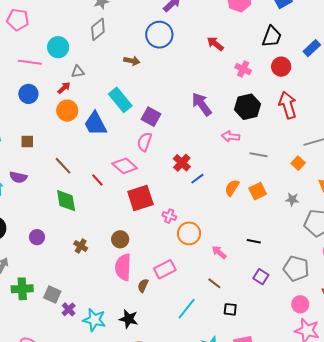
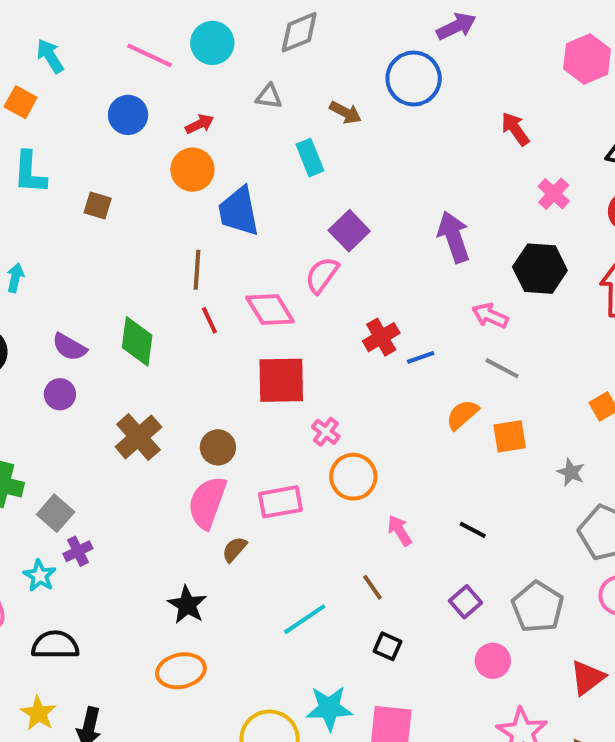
gray triangle: (78, 72) -> (269, 96), moved
cyan rectangle: (120, 100) -> (310, 158), moved, size x0.7
gray line: (258, 155) -> (502, 368), moved
brown line: (63, 166) -> (197, 270), moved, turned 30
purple semicircle: (18, 177) -> (69, 347), moved
blue line: (197, 179) -> (421, 357), moved
brown cross: (81, 246) -> (138, 437), size x1.6
pink rectangle: (165, 269) -> (280, 502), moved
pink circle: (300, 304) -> (493, 661), moved
cyan star: (94, 320) -> (40, 576), moved, size x0.7

